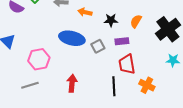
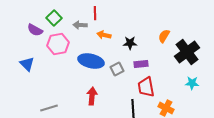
orange semicircle: (136, 21) -> (164, 36), moved
pink hexagon: (39, 59) -> (58, 44), moved
red arrow: (72, 83) -> (92, 96), moved

